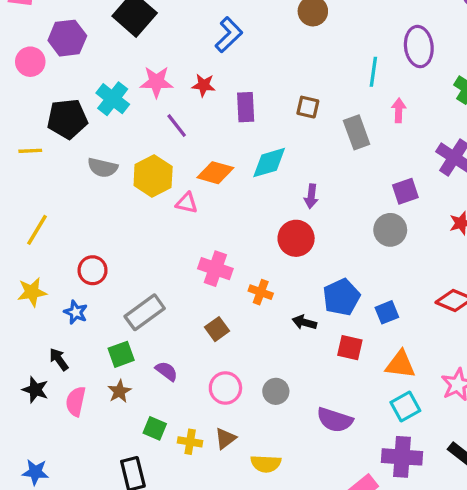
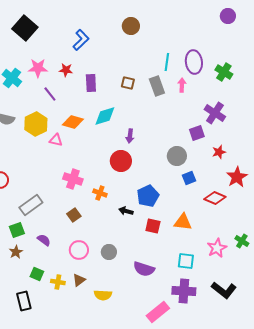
purple ellipse: (419, 47) -> (194, 62), moved
gray rectangle: (357, 132) -> (157, 86), moved
purple square: (405, 191) -> (197, 133), moved
blue square: (387, 312) -> (189, 178), moved
orange triangle: (400, 364) -> (183, 222), moved
cyan square: (405, 406) -> (186, 261), turned 36

